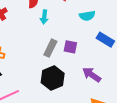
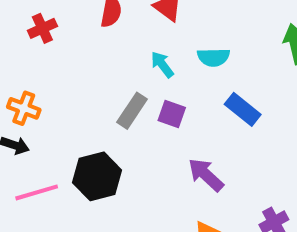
cyan arrow: (44, 17) -> (162, 64), moved, turned 128
black hexagon: (53, 78) -> (97, 176), moved

